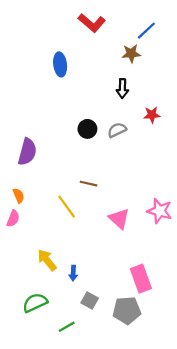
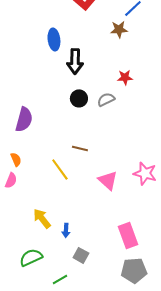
black arrow: (122, 89) -> (75, 61), moved, size x1.4
red star: (152, 115) -> (125, 77), moved
gray pentagon: (127, 310) -> (134, 270), moved

